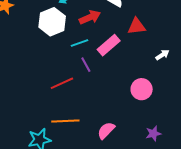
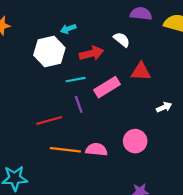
orange line: (65, 121) -> (65, 150), moved
pink semicircle: (106, 130) -> (96, 150), moved, turned 42

